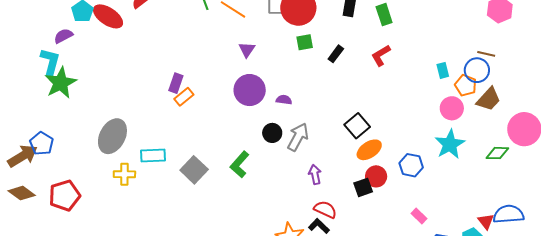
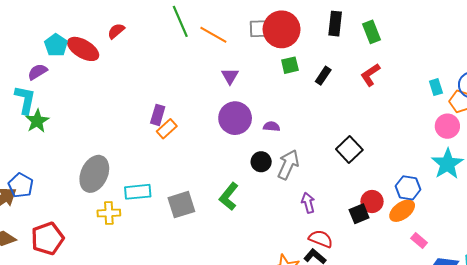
green star: (61, 83) -> (37, 121), size x0.7
orange ellipse: (369, 150) -> (402, 211), moved
gray square: (194, 170) -> (181, 205), turned 32

